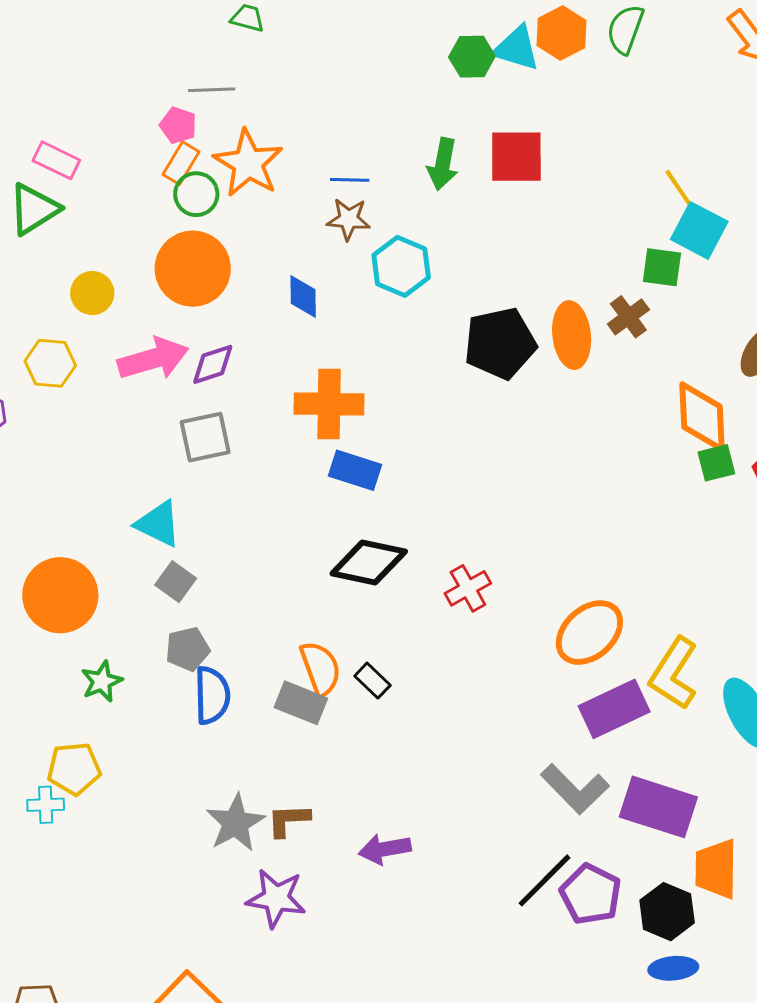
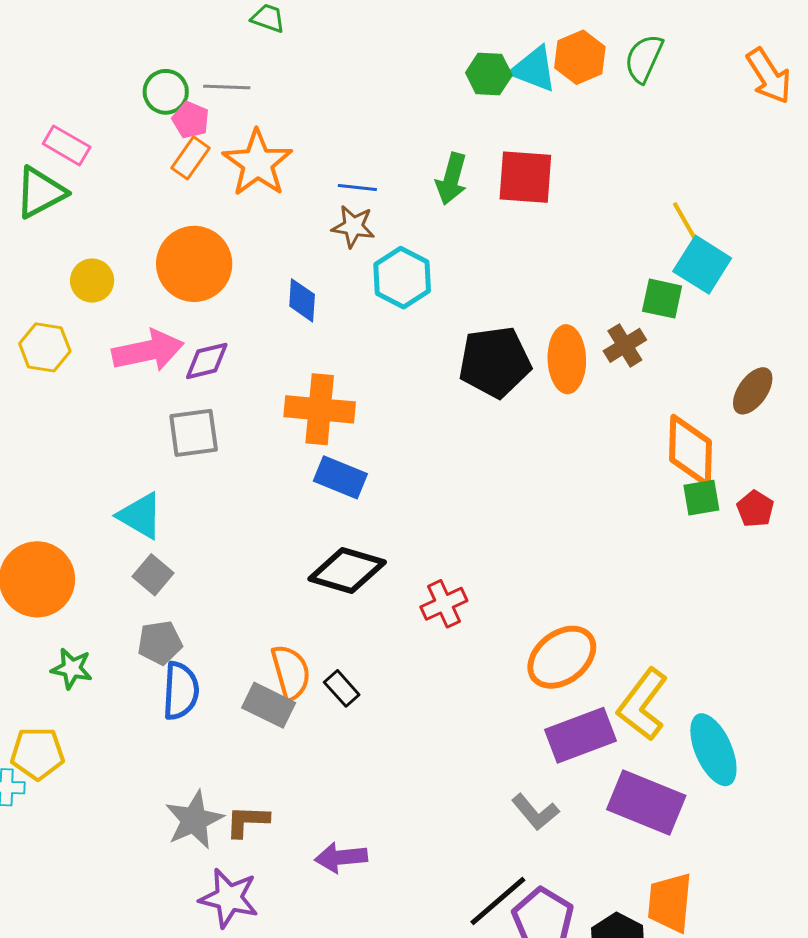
green circle: (196, 194) -> (166, 92), moved
green star: (102, 681) -> (72, 668), turned 30
gray L-shape: (575, 789) -> (535, 812), size x0.7
purple rectangle: (658, 807) -> (646, 802), moved

